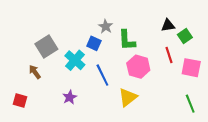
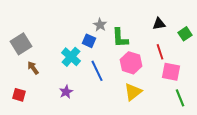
green square: (185, 36) -> (185, 34), moved
gray square: (46, 47) -> (21, 44), moved
pink square: (191, 68) -> (171, 72), moved
yellow triangle: (128, 97) -> (133, 92), moved

